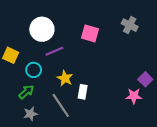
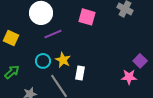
cyan circle: (34, 70) -> (43, 61), moved
green arrow: (26, 92) -> (12, 72), moved

